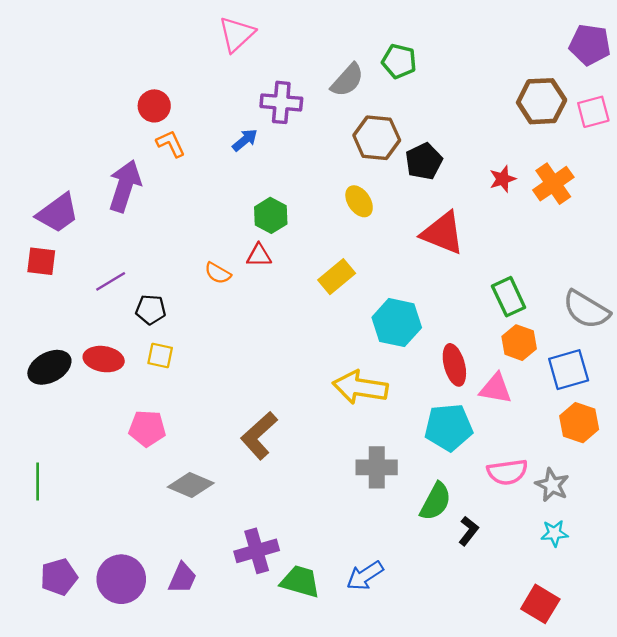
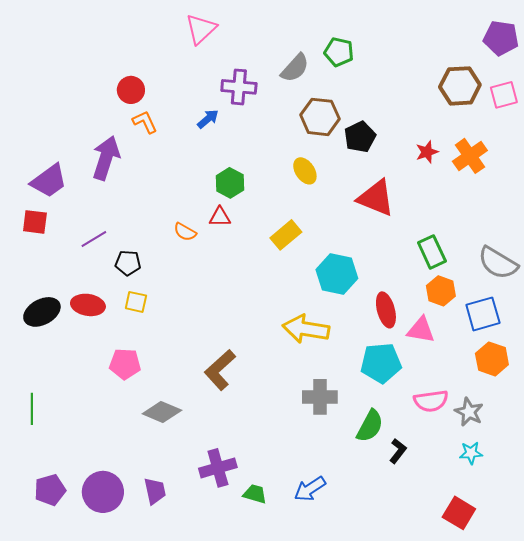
purple trapezoid: (182, 578) -> (155, 491), turned -36
green trapezoid: (300, 582) -> (255, 494), size x0.7

